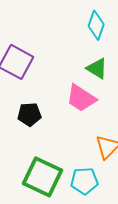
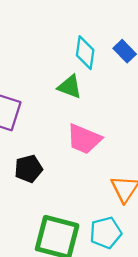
green triangle: (97, 69) -> (70, 87), moved

